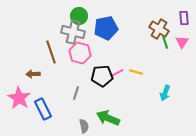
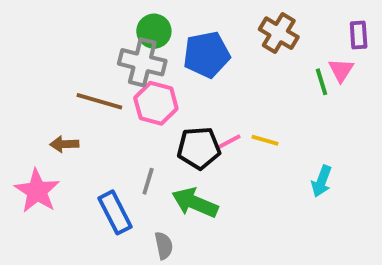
brown cross: (159, 29) -> (279, 33), moved
pink triangle: (182, 42) -> (341, 70), moved
brown line: (51, 52) -> (99, 101), turned -55
blue rectangle: (43, 109) -> (115, 212), moved
green arrow: (108, 118) -> (195, 203), moved

